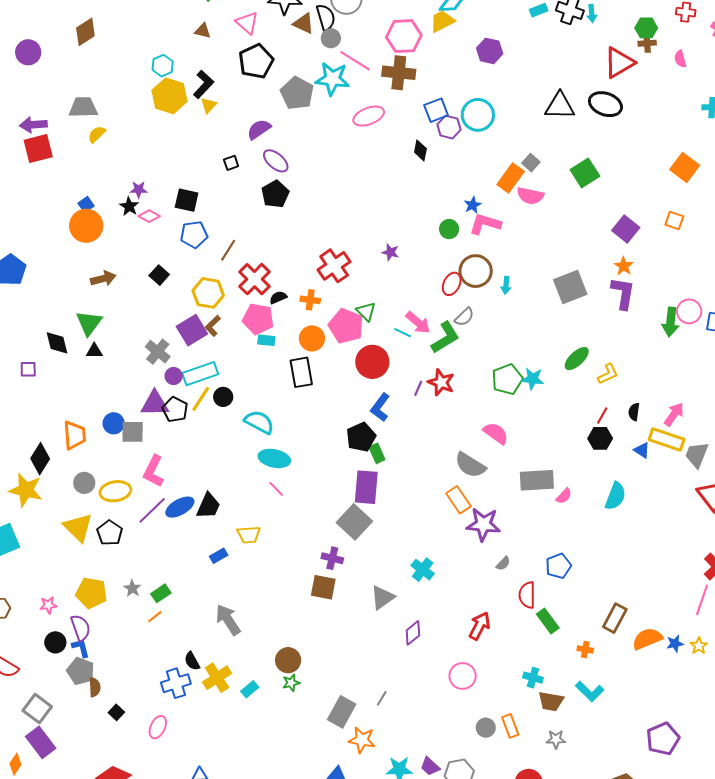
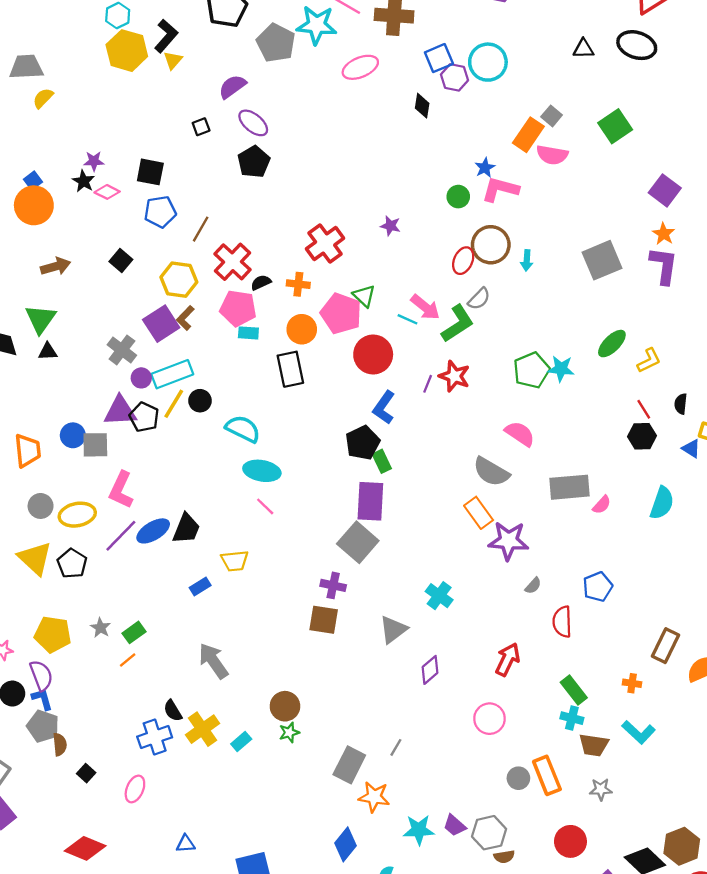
black triangle: (560, 106) -> (583, 49), size x0.6
red line: (602, 416) -> (644, 409), turned -60
green rectangle: (548, 621) -> (574, 690), moved
orange rectangle: (510, 726) -> (547, 775), size x1.4

